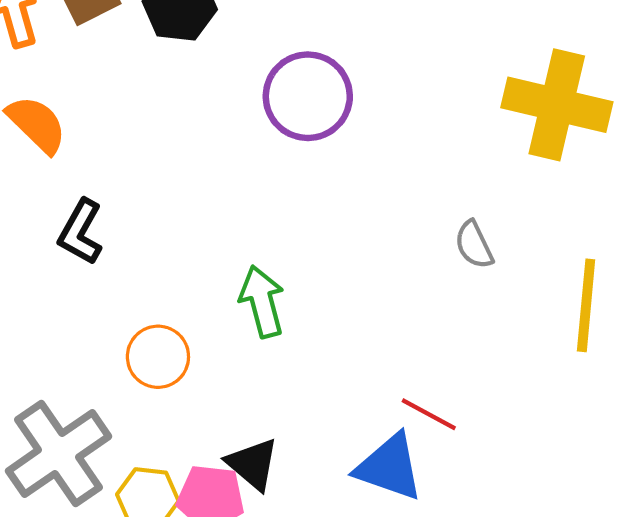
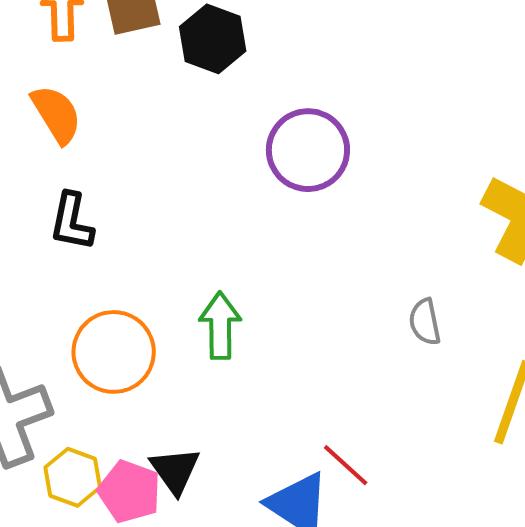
black L-shape: (80, 232) -> (72, 222), turned -32
orange circle: (158, 357) -> (114, 352), size x1.4

